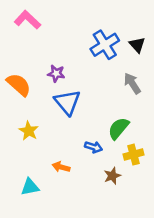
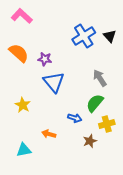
gray arrow: (132, 83) -> (100, 78), moved
orange semicircle: (19, 85) -> (19, 53), moved

